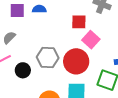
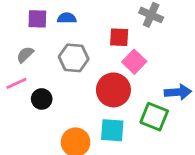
gray hexagon: (48, 57) -> (74, 58), moved

